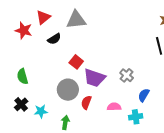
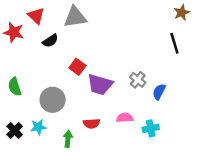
red triangle: (43, 17) -> (36, 16), turned -35
gray circle: (68, 90) -> (53, 100), moved
blue semicircle: (144, 95) -> (159, 92), moved
red semicircle: (86, 102) -> (92, 124), moved, turned -112
black cross: (21, 104) -> (15, 130), moved

